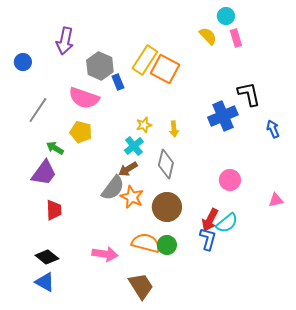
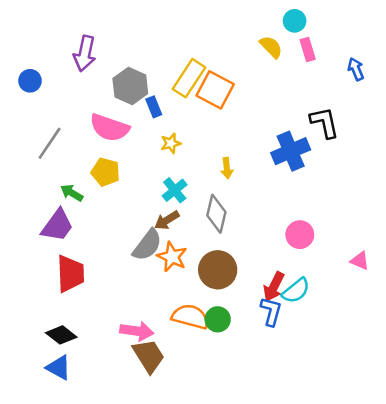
yellow star: (144, 125) -> (171, 143), moved
blue arrow: (273, 129) -> (356, 69), moved
pink triangle: (276, 200) -> (360, 261), turned 35
red trapezoid: (54, 210) -> (70, 274), size x1.4
brown trapezoid: (141, 286) -> (149, 356), moved

